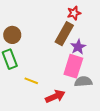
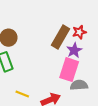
red star: (74, 13) -> (79, 32), moved
yellow line: (31, 81) -> (22, 94), moved

